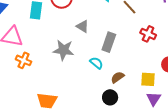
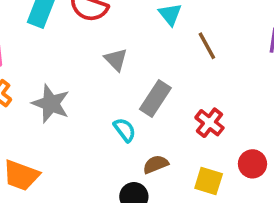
red cross: (148, 34) -> (209, 123), moved
gray star: (63, 50) -> (51, 104), moved

